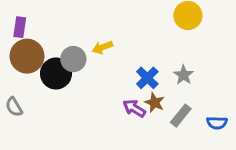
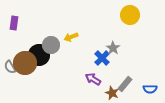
brown circle: (27, 56) -> (25, 63), moved
gray star: (184, 75) -> (113, 48), moved
brown star: (155, 103) -> (112, 93), moved
gray semicircle: (14, 107) -> (10, 67), moved

